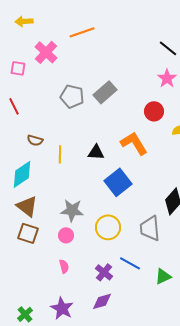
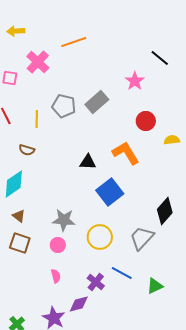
pink star: (167, 78) -> (135, 81), moved
yellow line: (60, 154) -> (37, 119), moved
brown triangle: (27, 206) -> (19, 216), size x0.6
gray trapezoid: (150, 228) -> (142, 238), turned 48
purple diamond: (102, 301) -> (79, 304), moved

